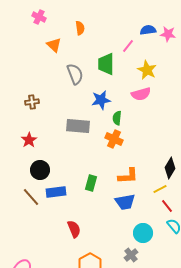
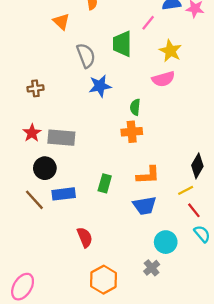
blue star: (101, 100) -> (100, 86), moved
gray rectangle: (78, 126) -> (61, 138), moved
orange cross: (114, 139) -> (132, 132), turned -30

